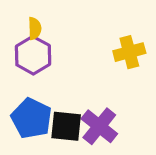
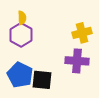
purple cross: (99, 126) -> (77, 61), moved, turned -35

